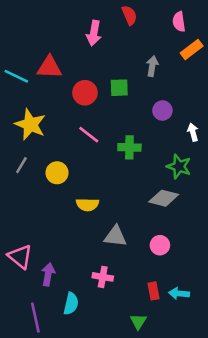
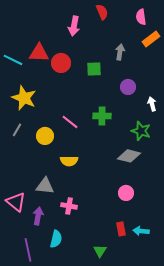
red circle: (85, 93) -> (61, 63), moved
pink line: (89, 135) -> (70, 122), moved
gray triangle: (115, 236) -> (45, 186), moved
pink cross: (103, 277) -> (69, 206), moved
green triangle: (138, 321) -> (100, 251), moved

